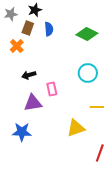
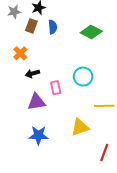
orange cross: (17, 46) -> (20, 53), moved
cyan circle: (88, 73) -> (83, 77), moved
blue star: (22, 132) -> (38, 135), moved

